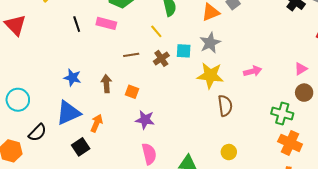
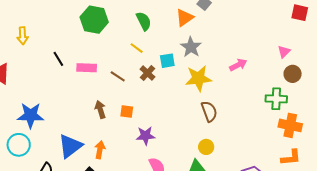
pink rectangle: (106, 23) -> (87, 68), moved
brown line: (131, 55) -> (118, 76), turned 56
blue star: (72, 78) -> (31, 115), moved, size x1.5
brown semicircle: (225, 106) -> (209, 111), moved
yellow circle: (229, 152) -> (206, 147), moved

